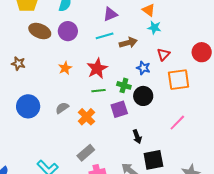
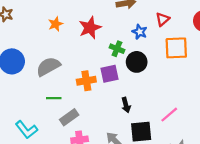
green line: (98, 91) -> (54, 98), moved
gray semicircle: (62, 108) -> (48, 67), size x1.6
orange cross: (86, 117) -> (86, 81), moved, turned 30
pink line: (177, 123) -> (169, 115), moved

